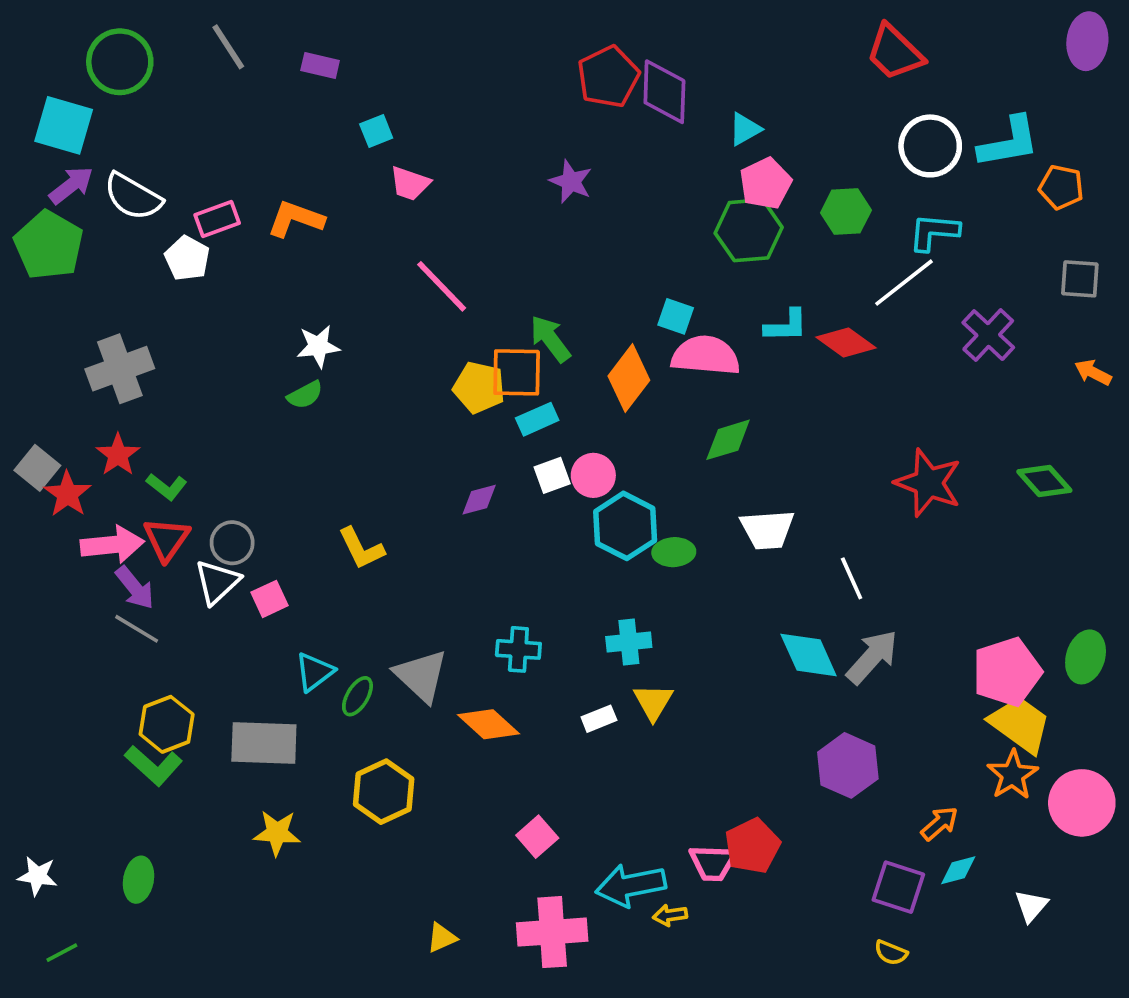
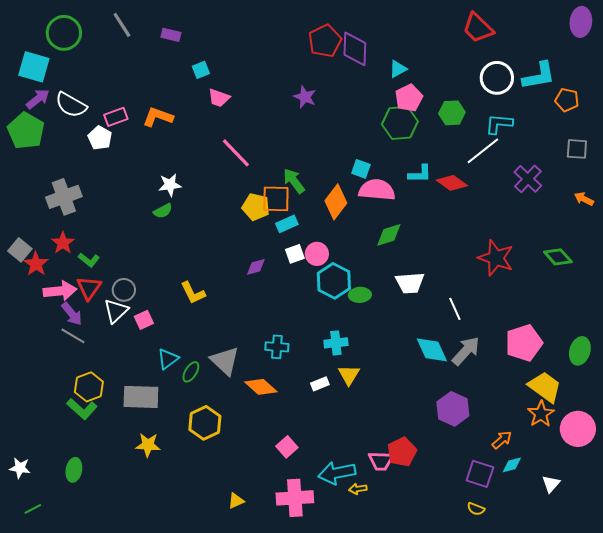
pink pentagon: (1007, 672) -> (524, 343), moved

